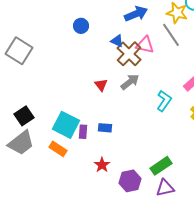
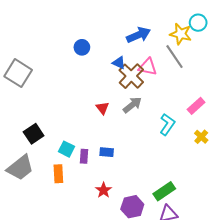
black square: (24, 116) -> (34, 134), moved
cyan square: (66, 125) -> (66, 149), size x0.6
orange rectangle: (58, 149) -> (58, 174), turned 54

